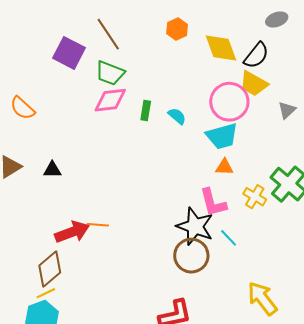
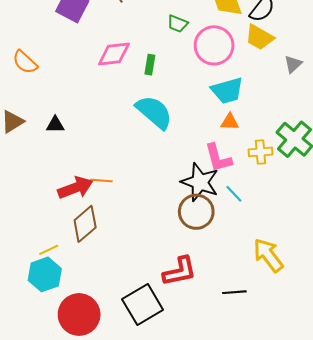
green trapezoid: (110, 73) -> (178, 24), moved, size x0.7
pink circle: (229, 102) -> (214, 45), moved
cyan semicircle: (177, 116) -> (154, 112), moved, size x2.0
yellow cross: (255, 197) -> (261, 152), turned -35
brown diamond: (50, 269) -> (85, 224), moved

